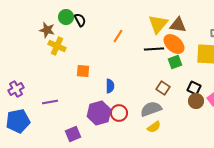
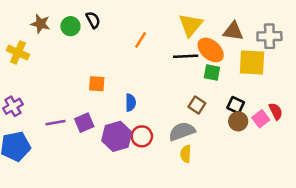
green circle: (66, 17) -> (70, 26), moved
brown triangle: (178, 25) -> (233, 31), moved
brown star: (47, 30) -> (40, 24), moved
yellow cross: (57, 46) -> (18, 52), moved
green square: (175, 62) -> (212, 73), turned 32
yellow semicircle: (154, 127) -> (186, 154), turned 128
purple square: (73, 134) -> (84, 123), moved

